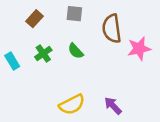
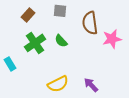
green cross: (43, 53) -> (35, 43), size x1.5
cyan rectangle: (12, 61) -> (10, 64), moved

